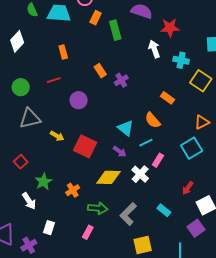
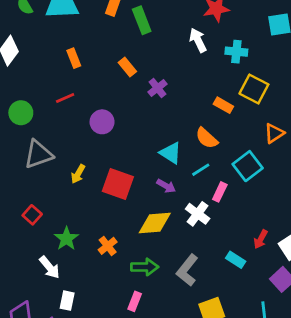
orange rectangle: (100, 71) -> (127, 67), moved
yellow square: (201, 81) -> (254, 89), moved
yellow arrow: (57, 136) -> (78, 174), turned 96
cyan square: (192, 148) -> (248, 166), moved
red arrow: (188, 188) -> (261, 239), moved
white rectangle: (49, 228) -> (67, 301), moved

